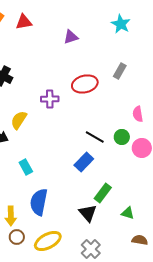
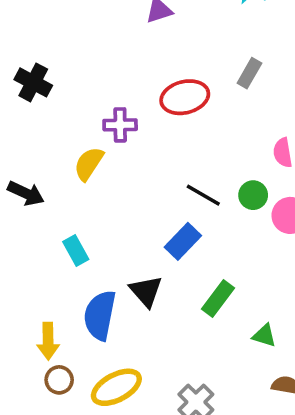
yellow semicircle: (19, 120) -> (89, 164), moved
black triangle: (88, 213) -> (146, 291), moved

